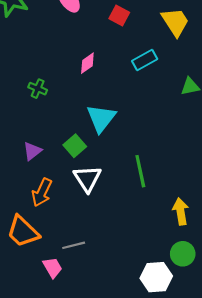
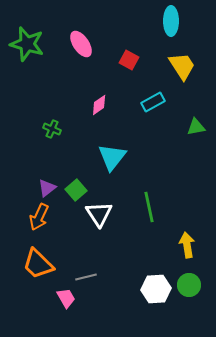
green square: (75, 146) -> (76, 190), moved
orange arrow: (42, 192) -> (39, 217), moved
white hexagon: (156, 277) -> (156, 289), moved

